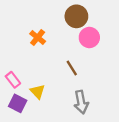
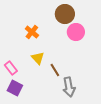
brown line: (72, 68) -> (55, 70), moved
yellow triangle: (38, 92) -> (38, 58), moved

